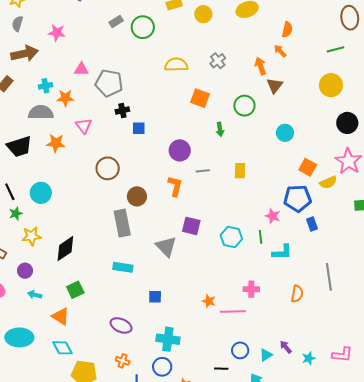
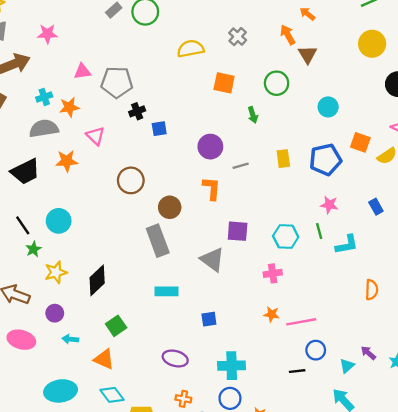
blue pentagon: (298, 198) -> (325, 160), moved
pink cross: (251, 289) -> (273, 273), moved
blue circle: (240, 350) -> (316, 350), moved
black line: (221, 369) -> (297, 371), moved

